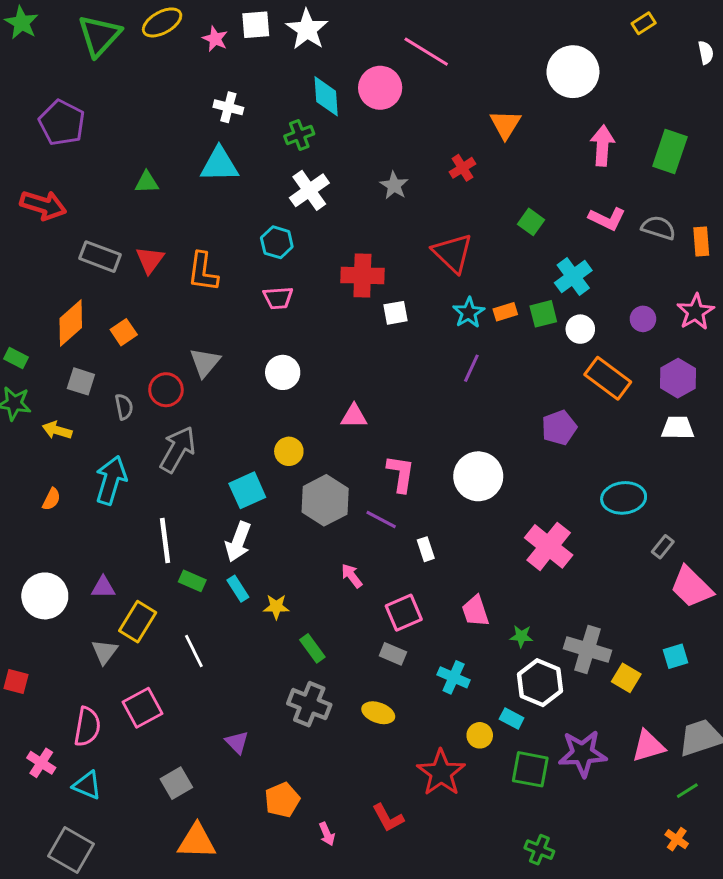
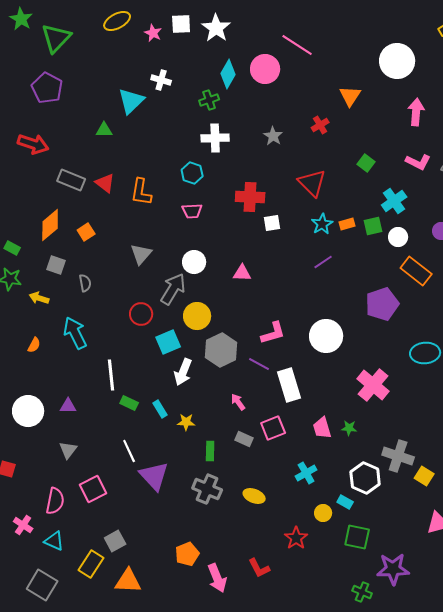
green triangle: (99, 36) -> (56, 38), moved
cyan diamond: (326, 96) -> (228, 74), turned 32
cyan triangle: (219, 165) -> (131, 101), moved, turned -44
white cross: (309, 190) -> (215, 138), turned 32
red triangle: (150, 260) -> (105, 183), turned -30
purple line: (471, 368) -> (323, 262), turned 30
red circle: (166, 390) -> (141, 314), moved
pink triangle: (354, 416) -> (242, 273), moved
purple pentagon: (559, 428) -> (382, 304), size x1.4
gray arrow: (178, 449) -> (173, 289), moved
yellow circle: (289, 451) -> (197, 316), size x1.4
pink L-shape: (401, 474) -> (273, 333), turned 64
cyan arrow: (111, 480) -> (75, 333), turned -44
white arrow: (238, 542) -> (183, 372), moved
white rectangle: (426, 549) -> (289, 385), size x2.0
yellow rectangle: (138, 622) -> (91, 564), moved
green star: (521, 636) -> (349, 428), moved
green rectangle: (312, 648) -> (210, 451), turned 36
gray rectangle: (393, 654) -> (244, 439), moved
cyan cross: (454, 677) -> (306, 473), turned 35
purple triangle: (237, 742) -> (154, 476), moved, size x1.8
purple star: (583, 753) -> (393, 569), moved
red star: (441, 773) -> (296, 538), size x0.7
pink arrow: (327, 834) -> (217, 578), size x1.8

